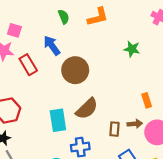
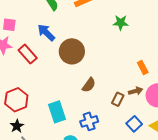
brown semicircle: (87, 109) -> (89, 85), size x0.7
cyan rectangle: (58, 120) -> (57, 112), moved
brown rectangle: (114, 129) -> (118, 99), turned 32

